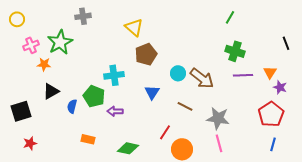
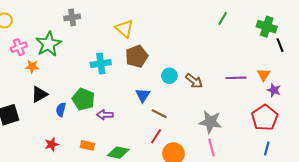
green cross: (235, 51) -> (267, 27), moved
cyan cross: (114, 75) -> (101, 63), moved
brown arrow: (202, 78) -> (194, 81), size x0.7
brown line: (185, 106) -> (159, 114), moved
orange rectangle: (88, 139) -> (87, 145), moved
red star: (30, 143) -> (52, 144), moved

